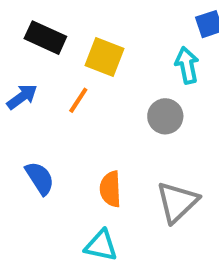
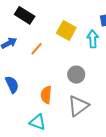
yellow square: (104, 57) -> (66, 30), moved
gray circle: (165, 116) -> (76, 75), moved

